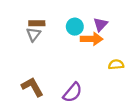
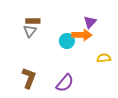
cyan circle: (75, 27) -> (67, 41), moved
brown L-shape: (32, 87) -> (29, 78), turned 50

